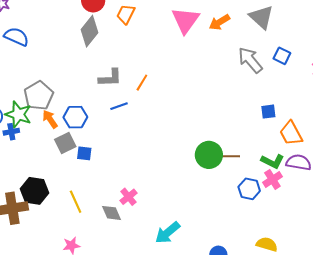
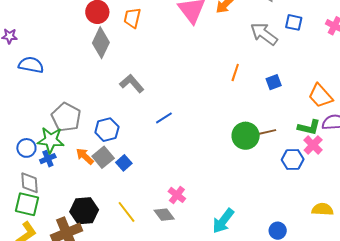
gray L-shape: (110, 78) -> (132, 83), turned -115
orange line: (142, 83) -> (235, 72), moved
blue line: (119, 106) -> (164, 118), moved
blue square: (268, 112) -> (274, 82), moved
orange arrow: (50, 119) -> (85, 156), moved
blue square: (84, 153) -> (124, 163), turned -35

